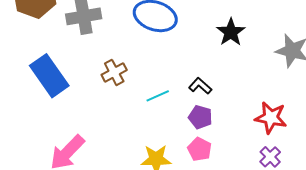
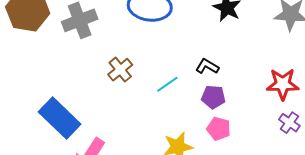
blue rectangle: (49, 76) -> (60, 118), moved

